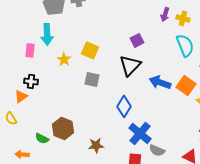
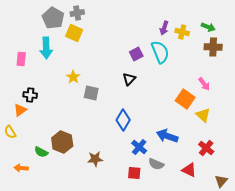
cyan semicircle: (185, 45) -> (160, 52), moved
pink rectangle: (30, 50) -> (21, 59), moved
yellow square: (90, 50) -> (74, 33), moved
yellow star: (64, 59) -> (73, 77), moved
black triangle: (130, 65) -> (129, 79), size x0.6
blue arrow: (160, 82) -> (167, 136), moved
blue cross: (140, 133) -> (139, 147), size x0.7

